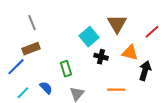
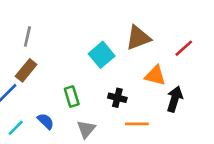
gray line: (32, 23) -> (27, 37), turned 35
brown triangle: (117, 24) -> (138, 38), turned 40
brown rectangle: (31, 49) -> (26, 70), turned -30
black cross: (101, 57) -> (117, 98), moved

